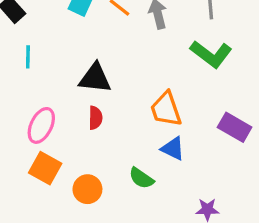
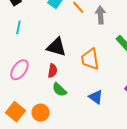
orange trapezoid: (166, 109) -> (90, 59), moved
orange square: (45, 168) -> (15, 112), moved
green semicircle: (141, 178) -> (59, 90), moved

